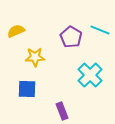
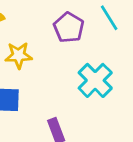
cyan line: (100, 30) -> (109, 18), turned 36

